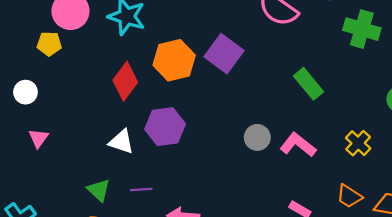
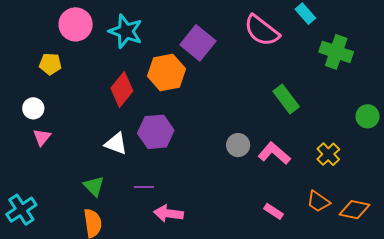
yellow pentagon: (49, 44) -> (50, 64), moved
purple square: (224, 54) -> (198, 43), moved
white circle: (25, 92) -> (33, 108), moved
purple line: (141, 190) -> (144, 187), moved

